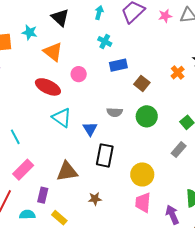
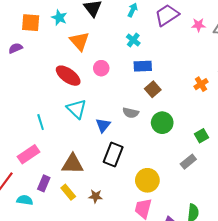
brown square: (142, 83) -> (153, 89), moved
cyan line: (15, 137) -> (41, 122), moved
yellow rectangle: (59, 218) -> (68, 192), moved

